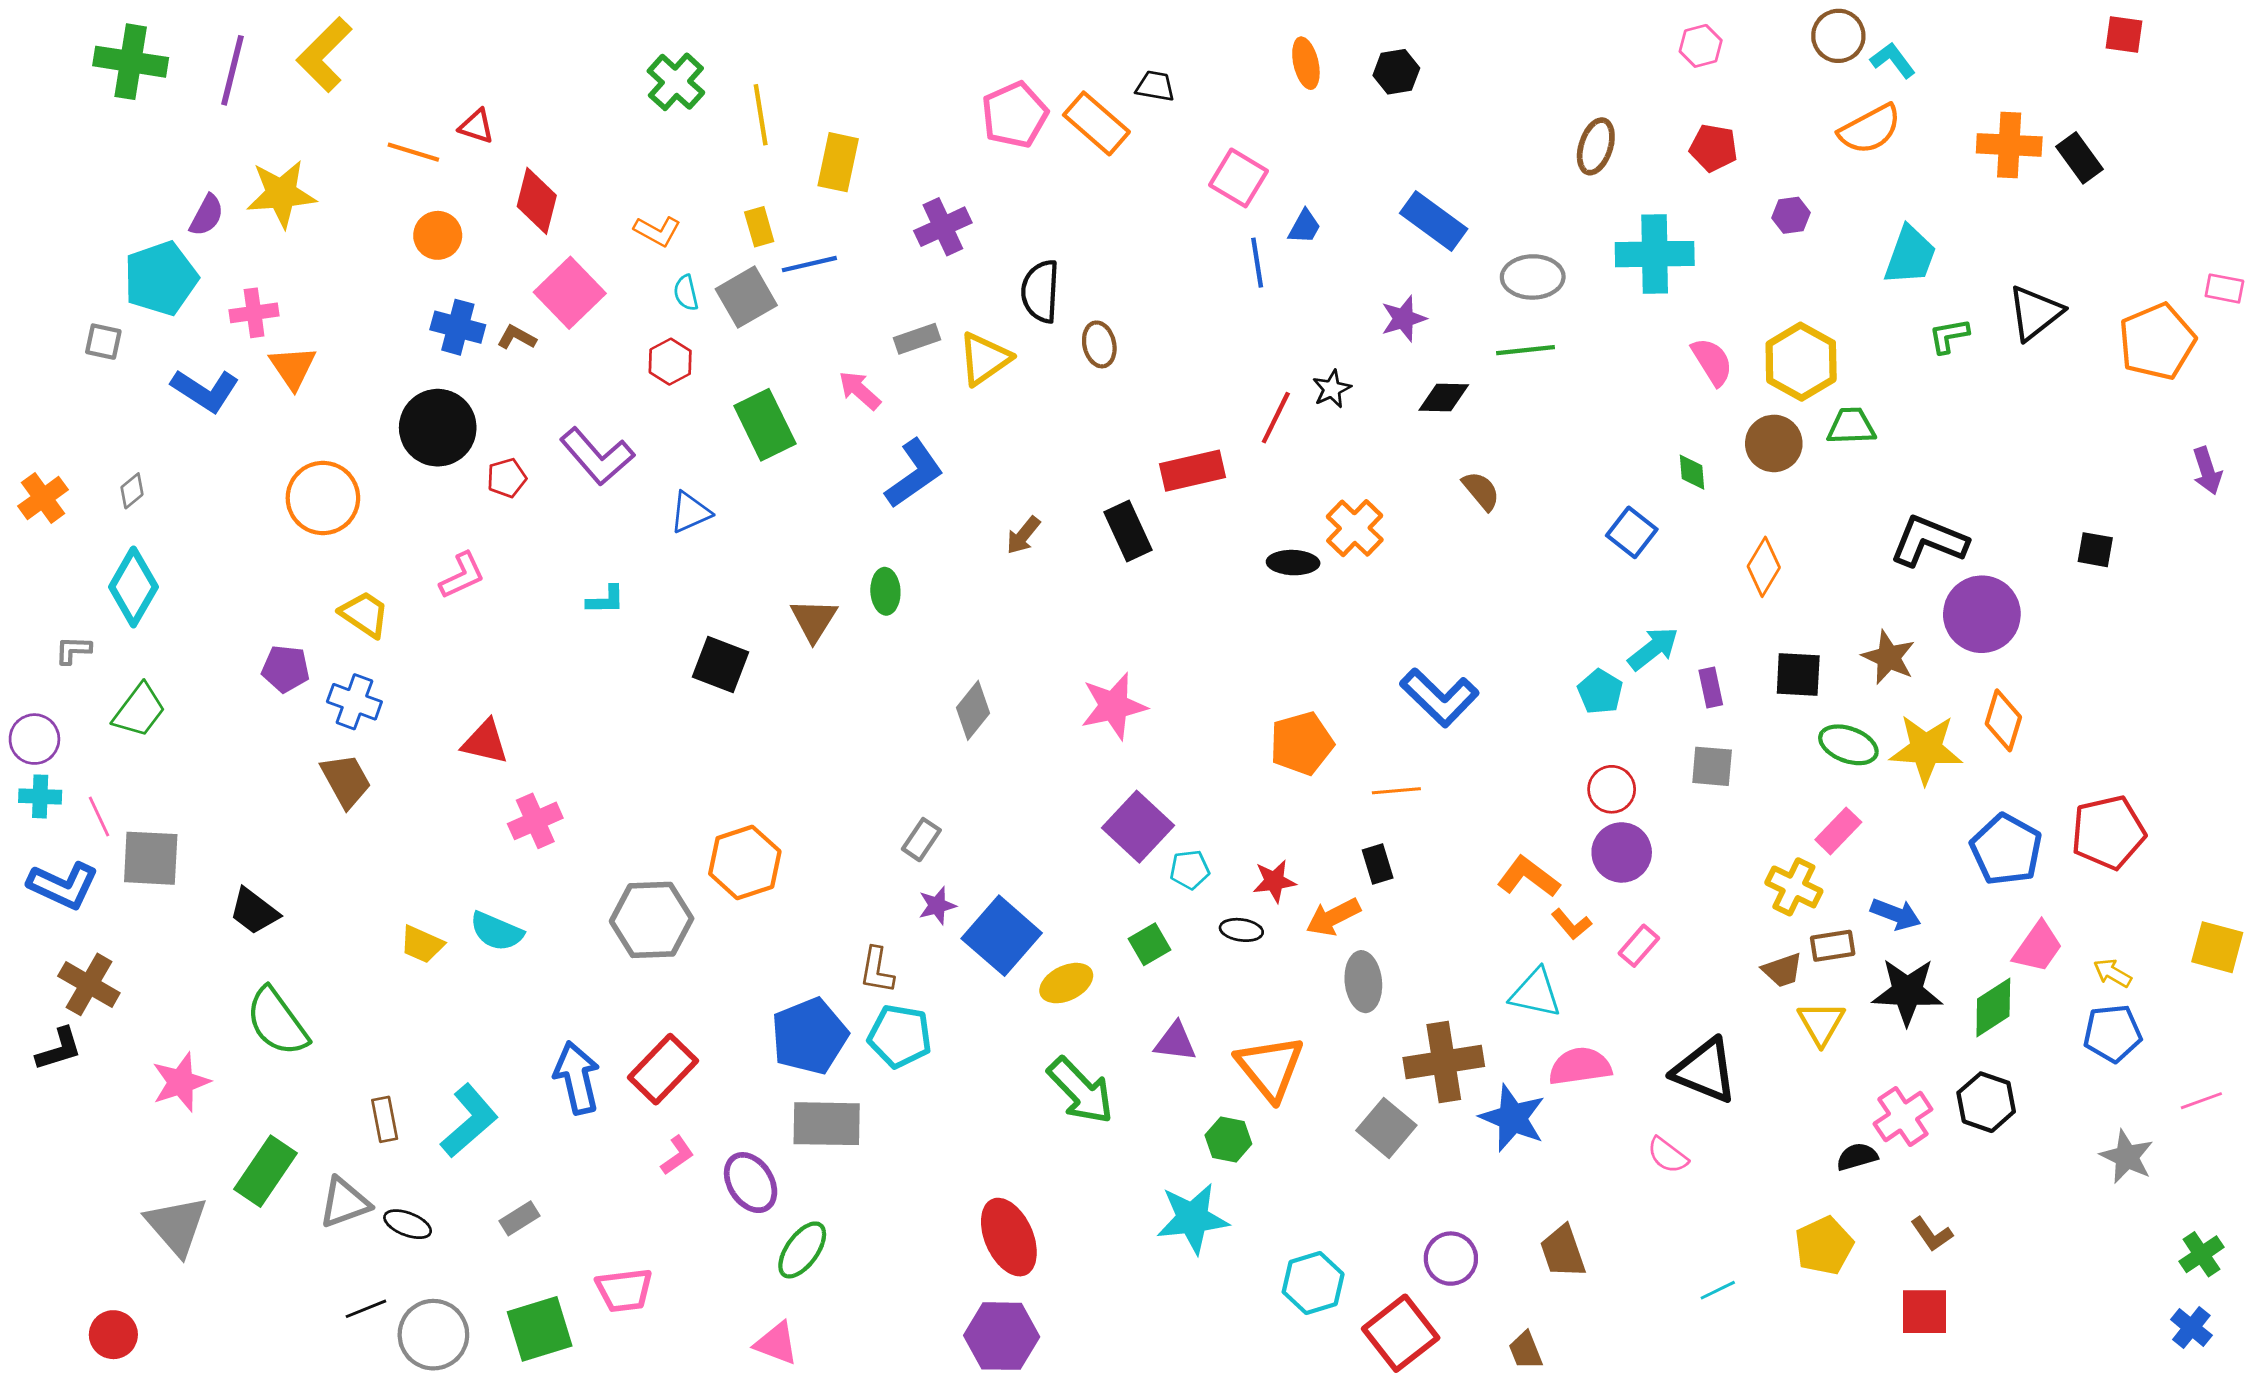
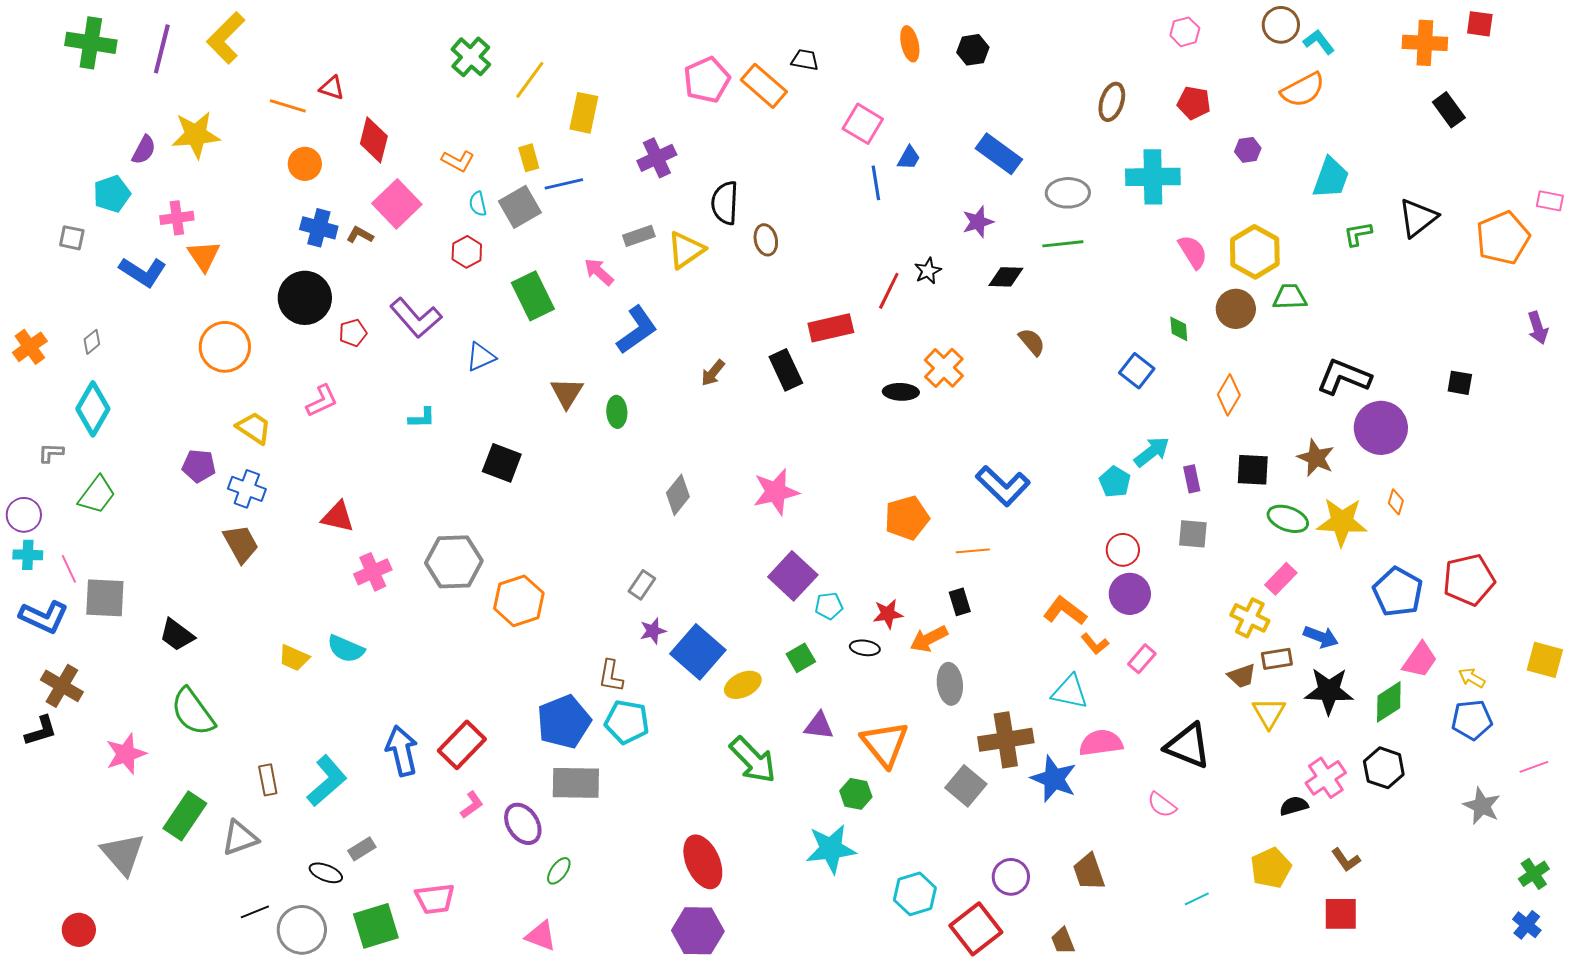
yellow line: (761, 115) -> (530, 80), turned 45
orange cross: (2009, 145) -> (1425, 43), moved
cyan pentagon: (161, 278) -> (112, 194), size x0.7
brown triangle: (814, 620) -> (567, 393), moved
orange diamond: (2003, 720) -> (1396, 502), size x0.6
gray hexagon: (652, 920) -> (454, 562), moved
black ellipse: (408, 1224) -> (326, 873), moved
green ellipse: (802, 1250) -> (559, 871), size x0.7

